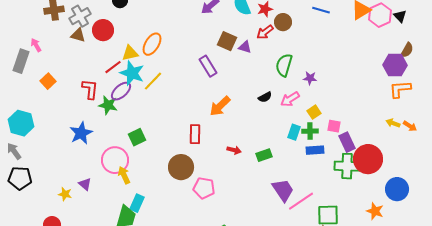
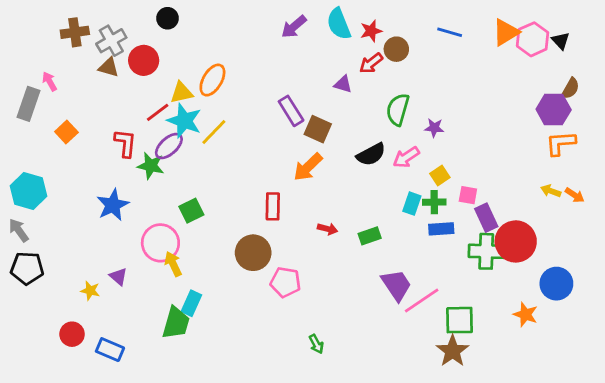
brown square: (227, 41) -> (318, 129), moved
black semicircle: (265, 97) -> (371, 154), size x1.5

